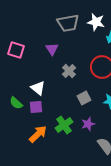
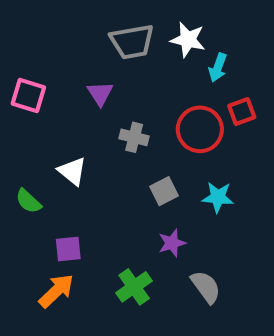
gray cross: (69, 71) -> (134, 137), turned -32
purple square: (36, 107) -> (68, 249), moved
green cross: (64, 125) -> (134, 287), moved
orange arrow: (38, 134) -> (56, 291), moved

